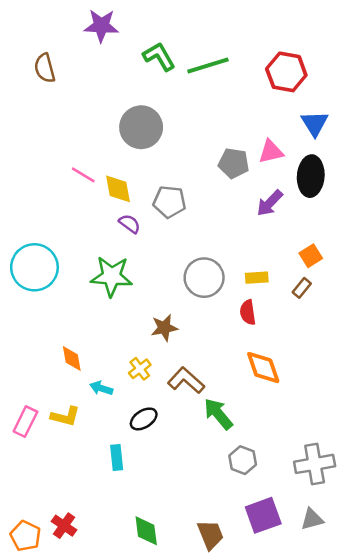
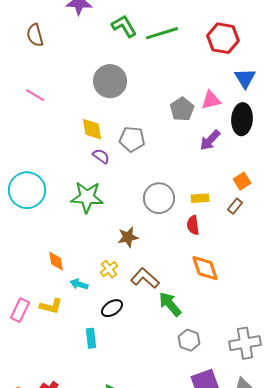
gray pentagon: (234, 163) -> (182, 109), turned 30
pink line: (83, 175) -> (35, 95), moved

